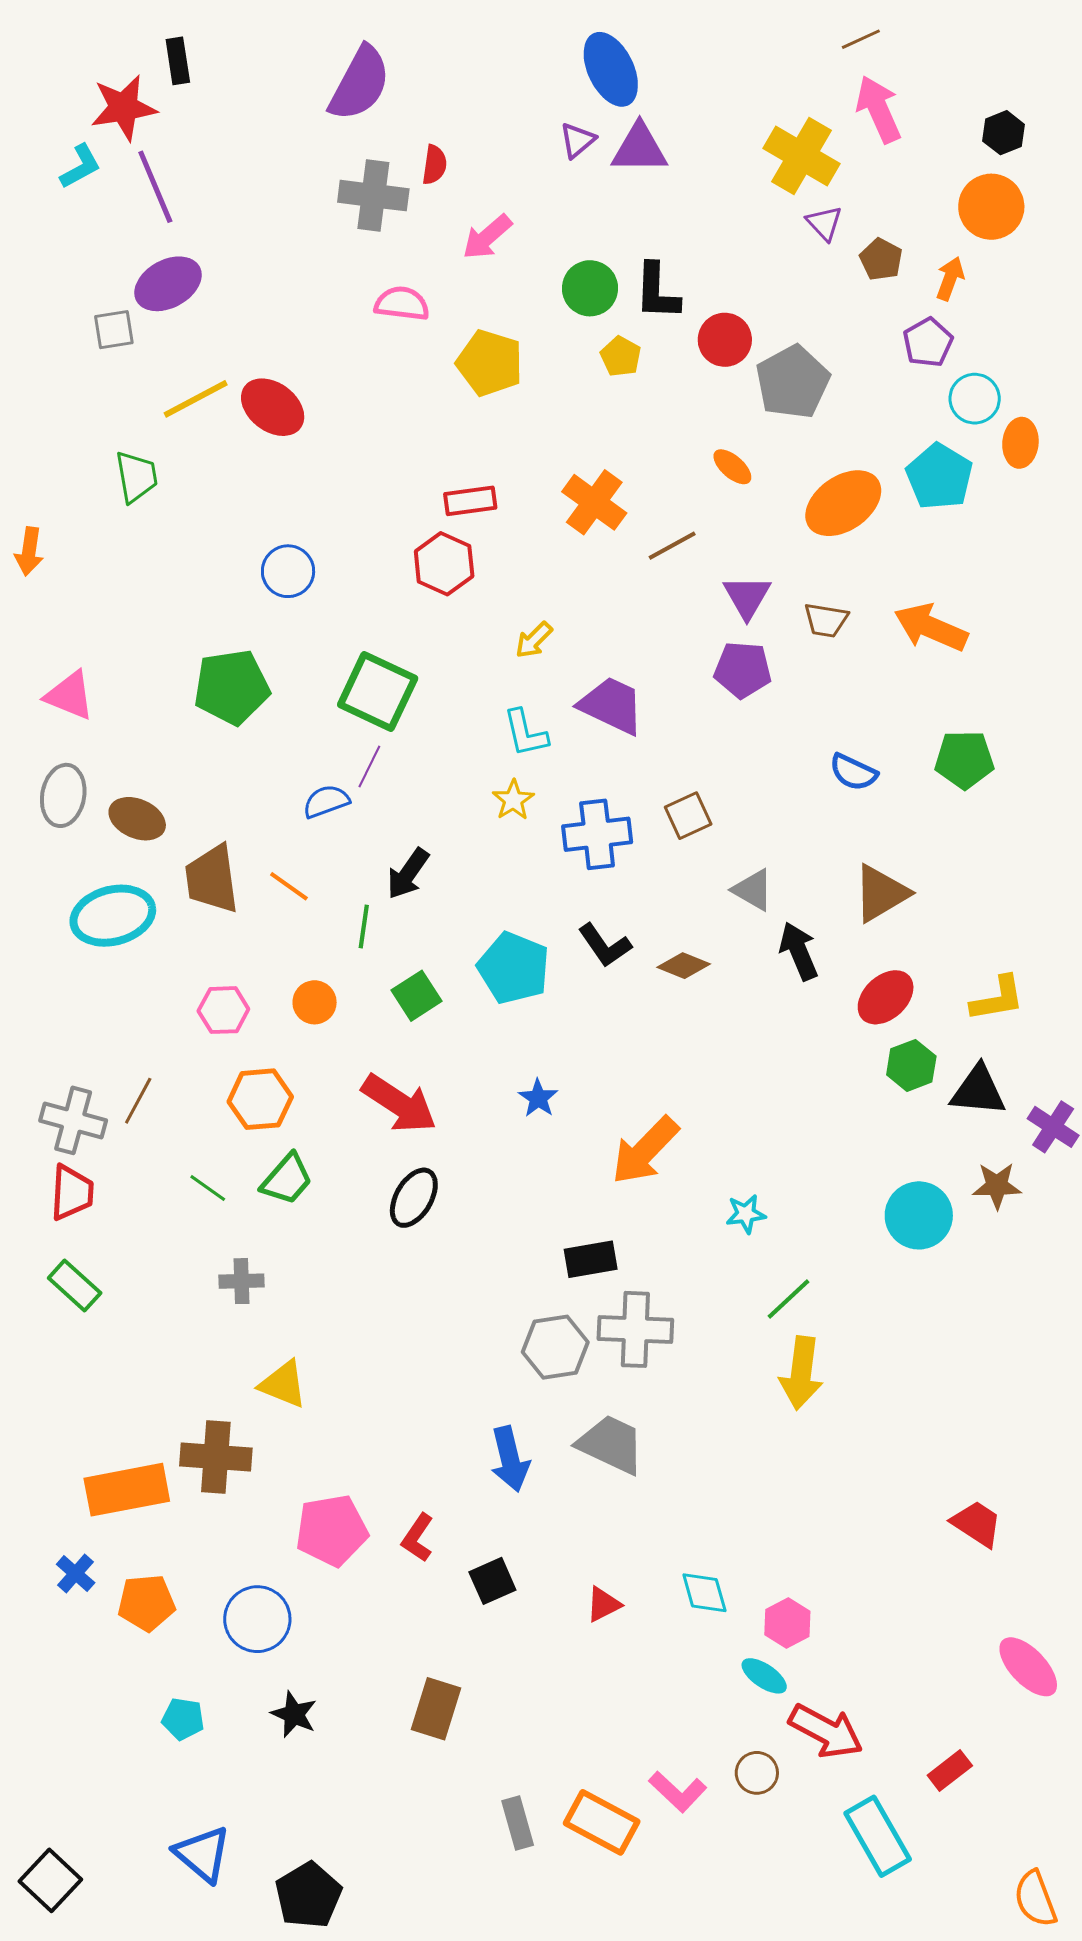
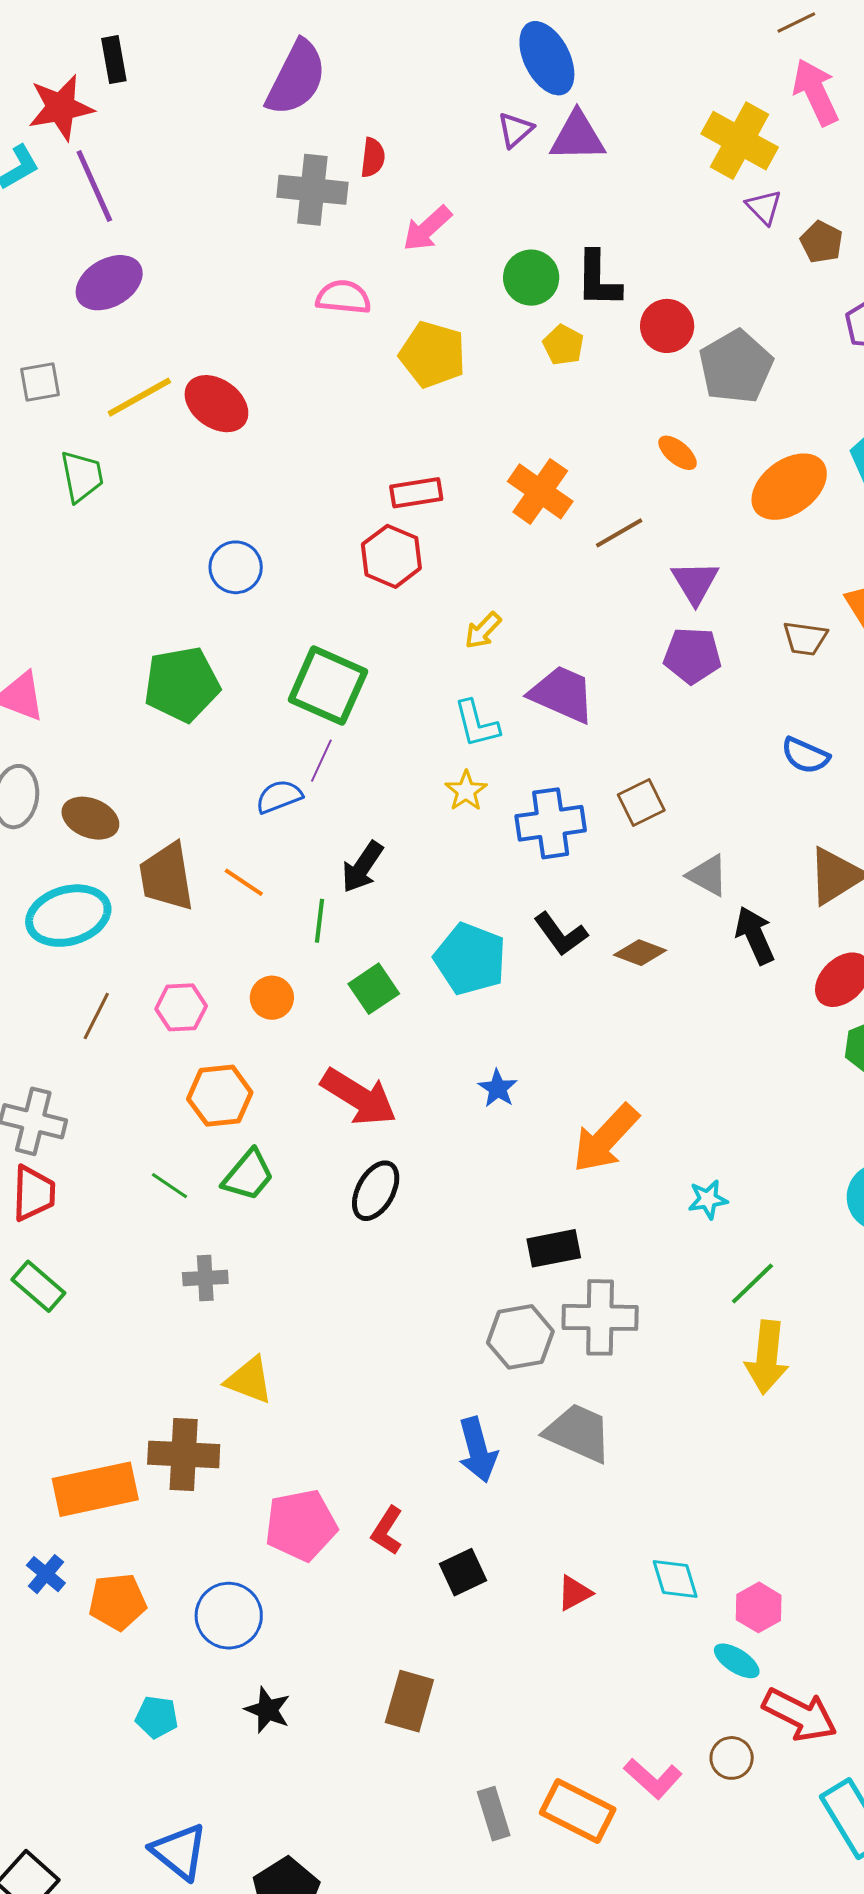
gray square: (114, 330) -> (40, 382), moved
brown trapezoid: (826, 620) -> (805, 638), moved
brown line: (138, 1101) -> (96, 1016), moved

